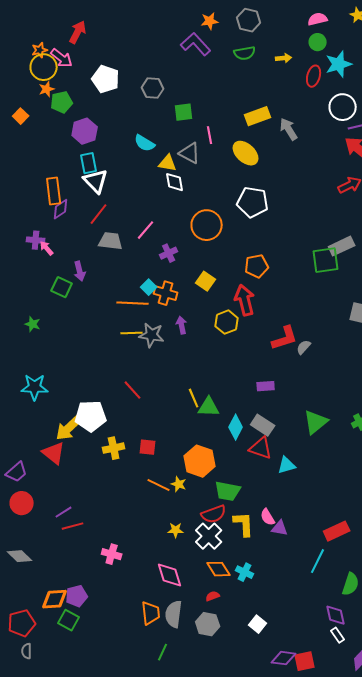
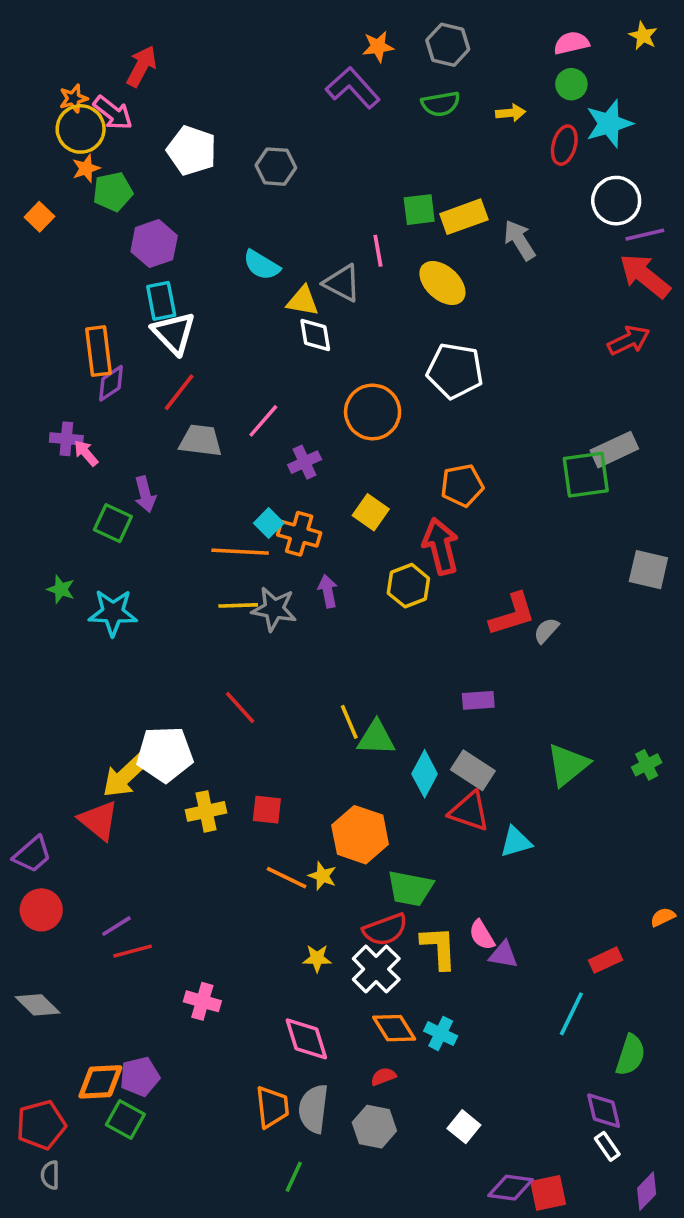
green square: (184, 112) -> (419, 210), moved
cyan star: (35, 387) -> (113, 613), moved
red rectangle: (337, 531) -> (605, 960), size x0.7

